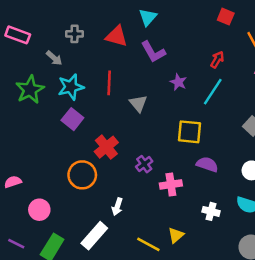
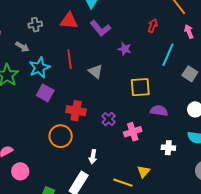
cyan line: (213, 92) -> (168, 55), moved
red cross: (106, 147) -> (76, 111), turned -30
pink circle: (39, 210) -> (20, 171), moved

